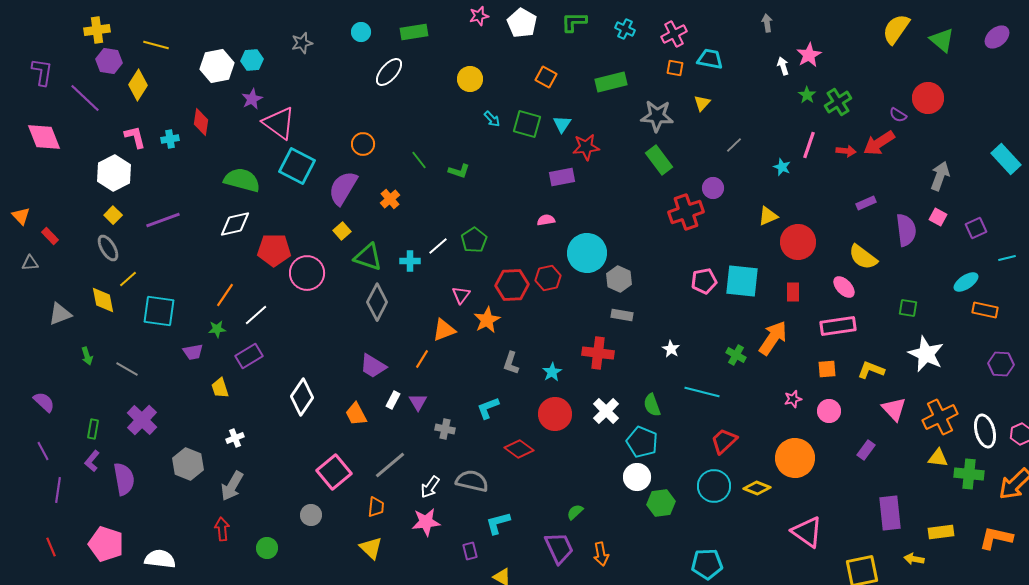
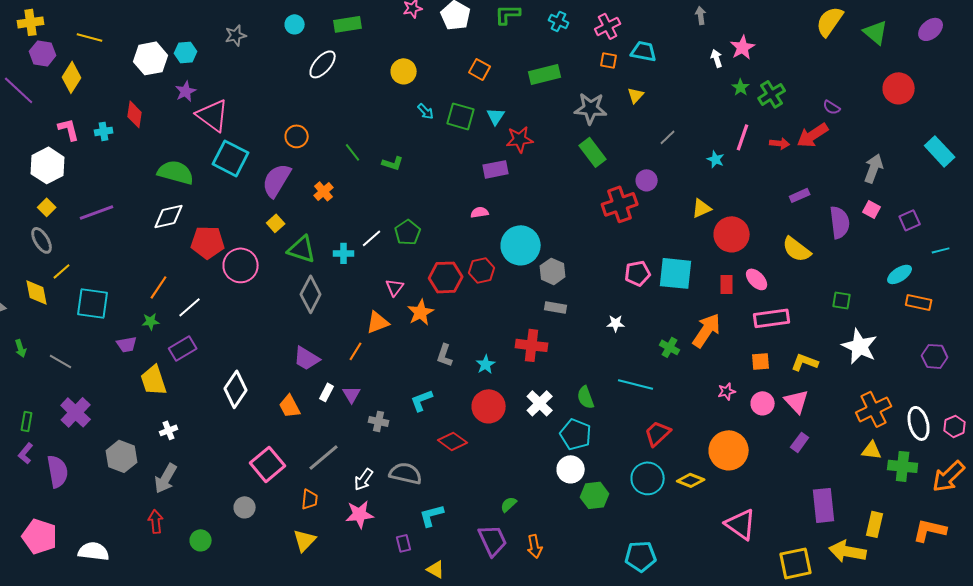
red circle: (928, 98) -> (899, 88), moved
pink ellipse: (844, 287) -> (757, 279), moved
white star: (671, 349) -> (616, 323), moved, turned -30
yellow trapezoid: (220, 388) -> (154, 380), size x1.5
pink triangle: (894, 409) -> (797, 401), moved
yellow rectangle: (941, 532) -> (875, 524), turned -70
yellow triangle: (371, 548) -> (305, 540), turned 30
yellow arrow: (914, 559) -> (848, 551), size x1.8

